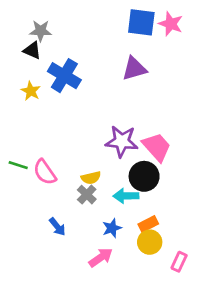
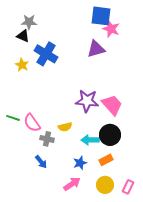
pink star: (171, 24) -> (111, 29), moved
black circle: (144, 176) -> (110, 135), moved
gray cross: (87, 195) -> (47, 139), moved, turned -32
yellow circle: (150, 242) -> (105, 185), moved

